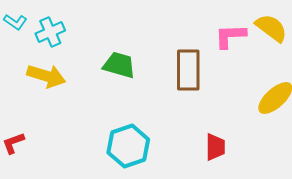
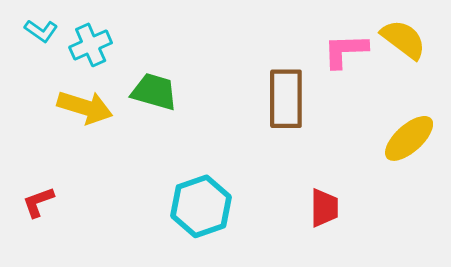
green trapezoid: (119, 65) -> (154, 92), moved

